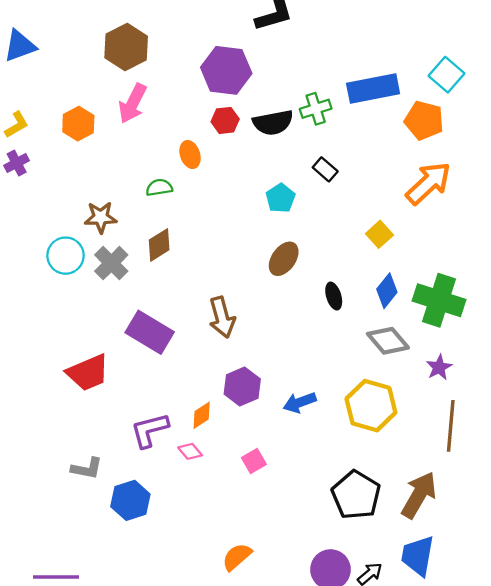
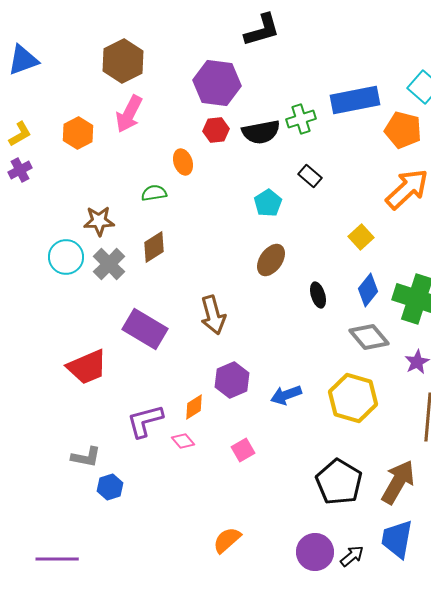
blue hexagon: (130, 500) -> (110, 487), moved, size x0.7

